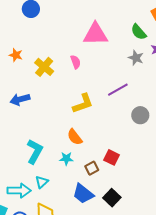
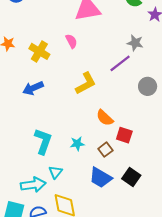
gray star: (136, 58) -> (135, 43), moved
blue arrow: (20, 99) -> (33, 88), moved
orange semicircle: (75, 137) -> (105, 118), moved

